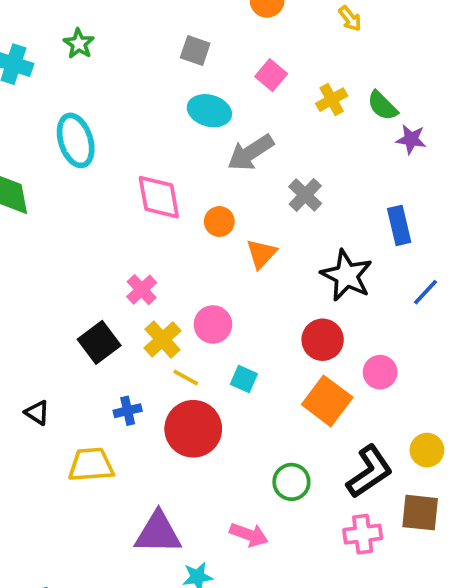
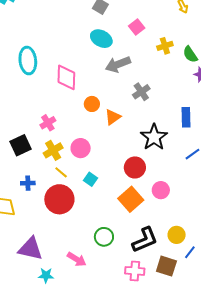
cyan ellipse: (76, 140) -> (28, 61), moved
orange circle: (219, 222) -> (92, 104), moved

